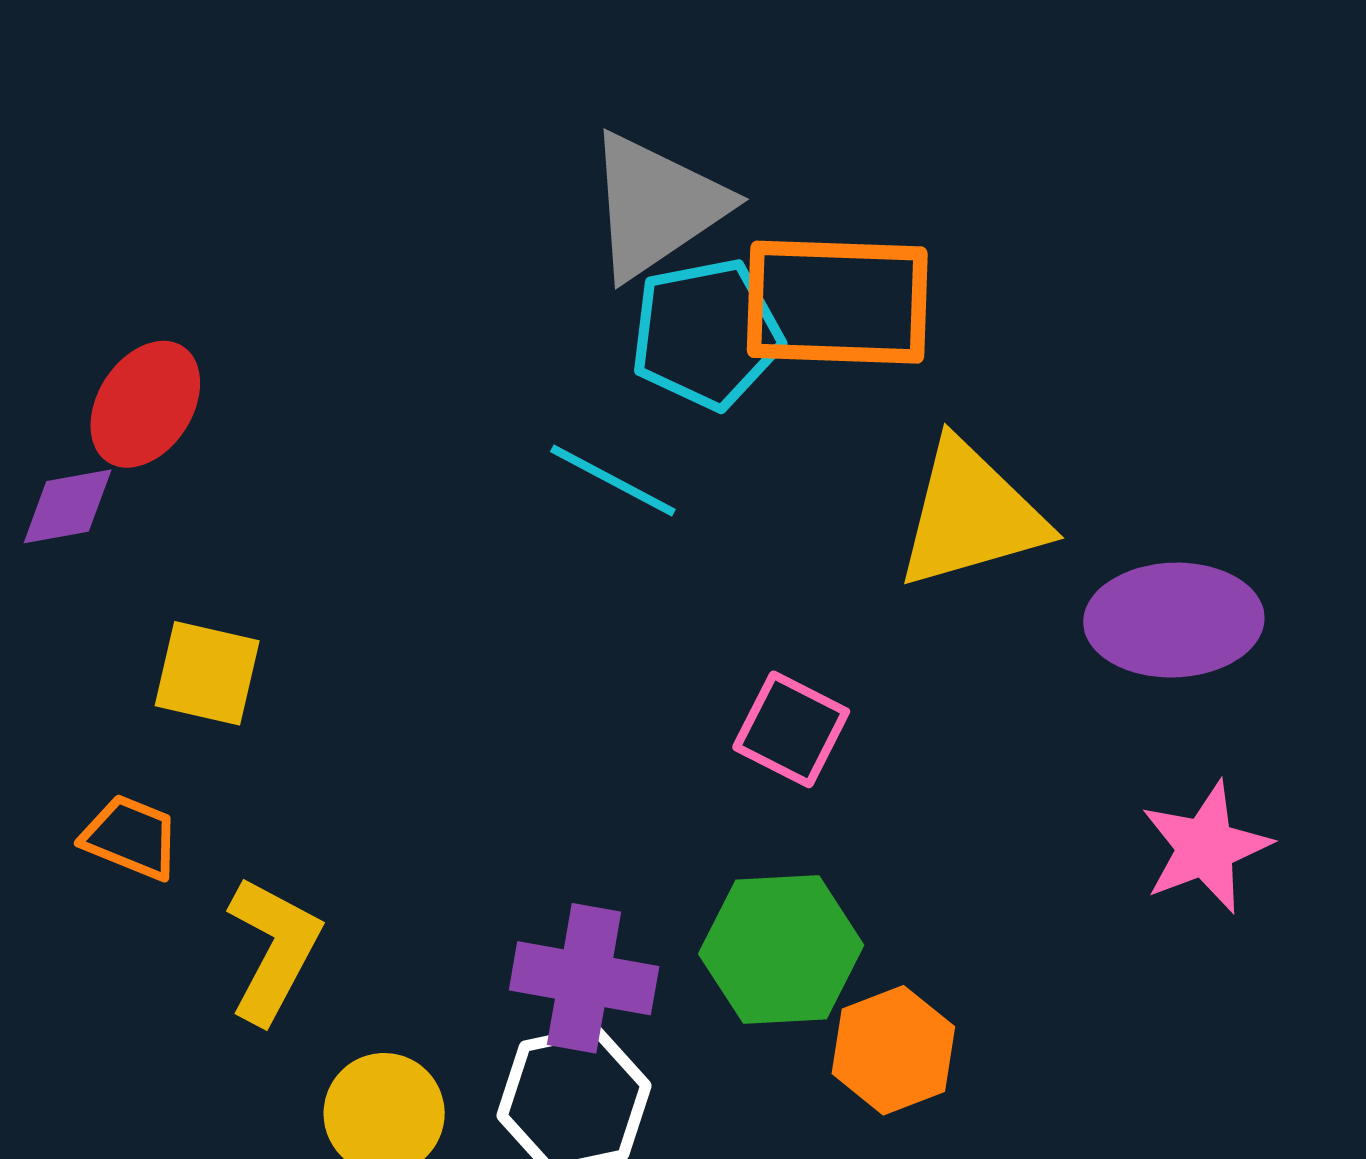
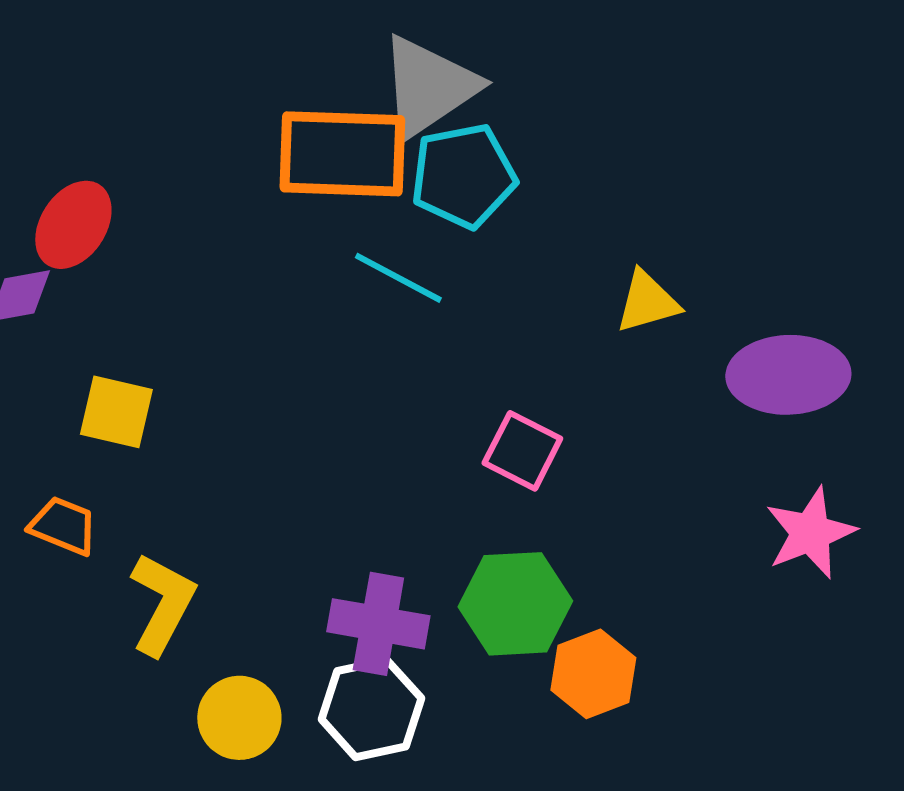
orange rectangle: (837, 302) -> (342, 154), moved
yellow triangle: (971, 515) -> (647, 302), size x0.6

